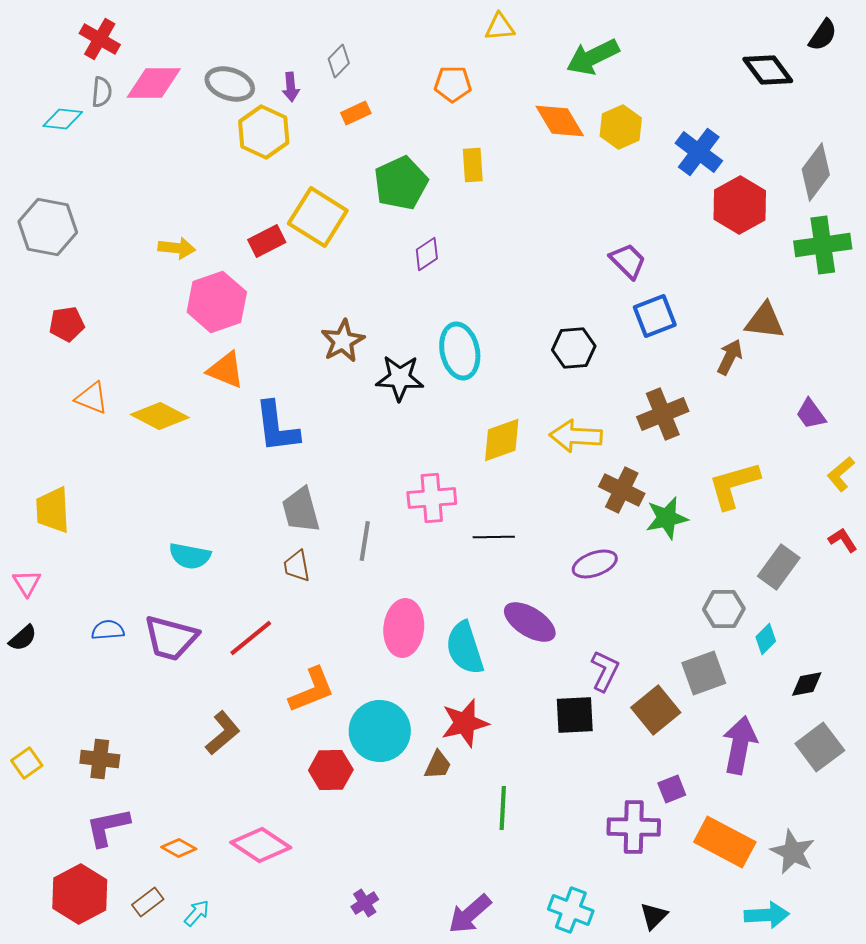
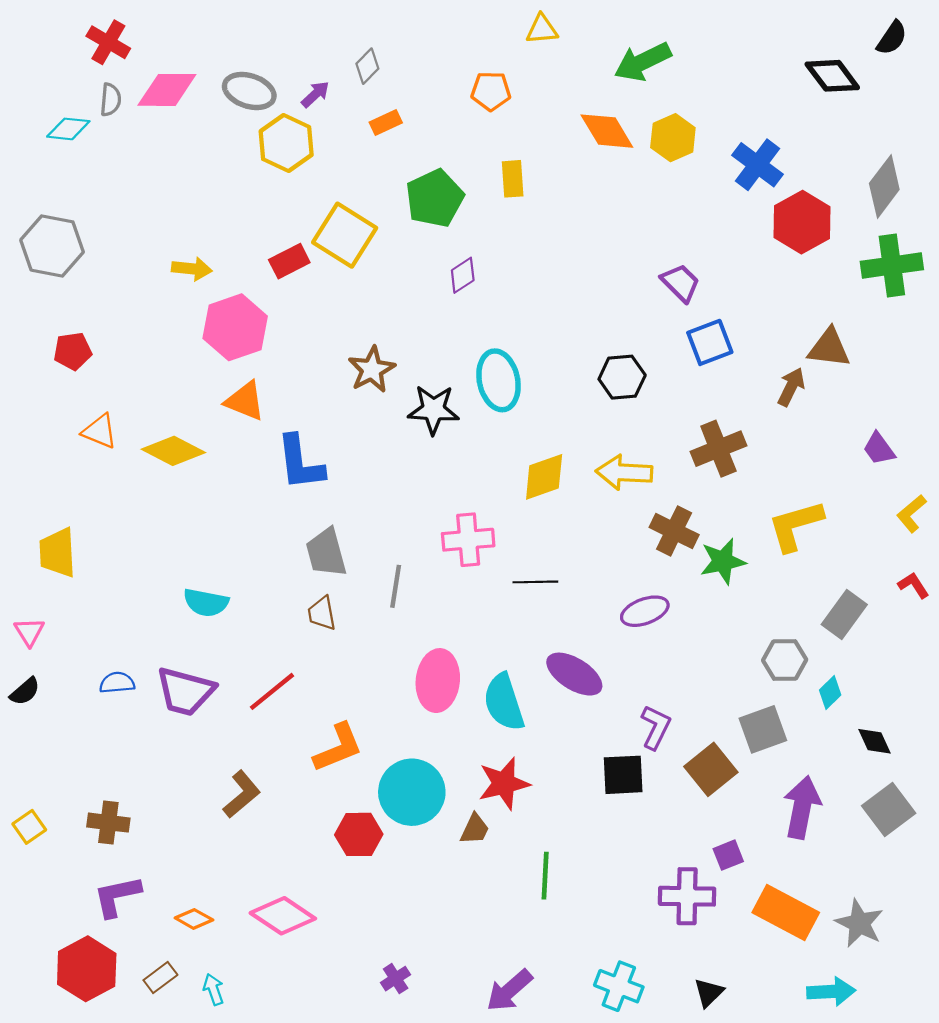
purple arrow: (291, 87) -> (315, 94), turned -128
black diamond: (807, 684) -> (875, 741), turned 76
cyan arrow: (197, 913) -> (213, 989), turned -60

